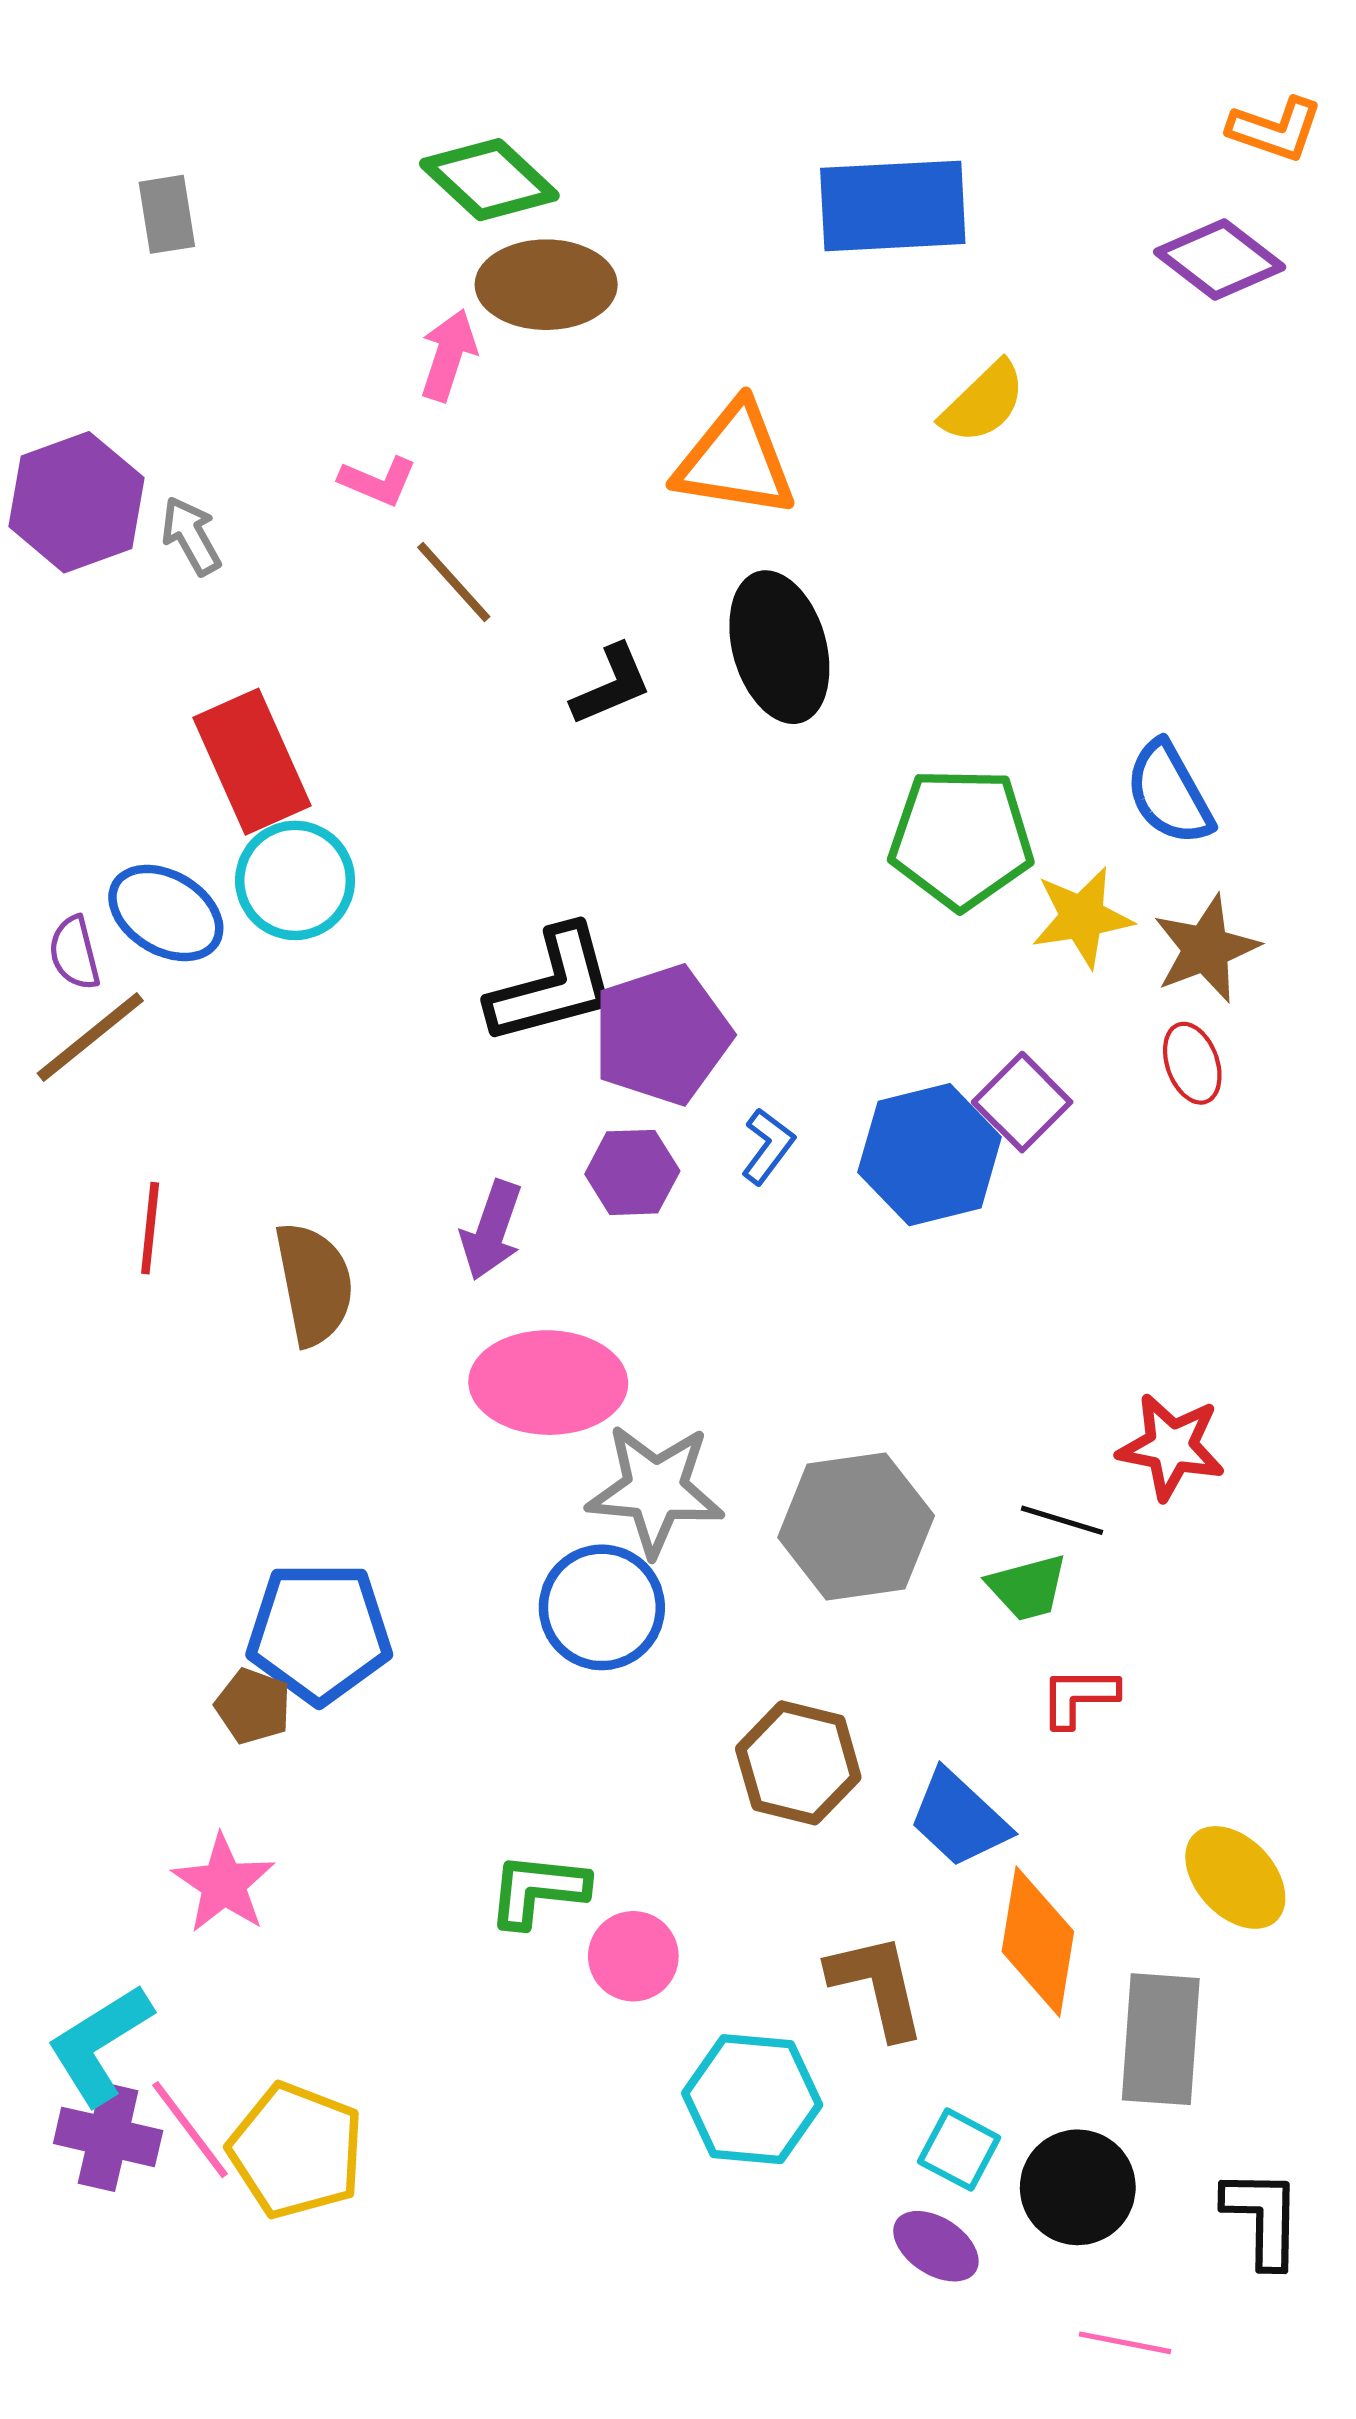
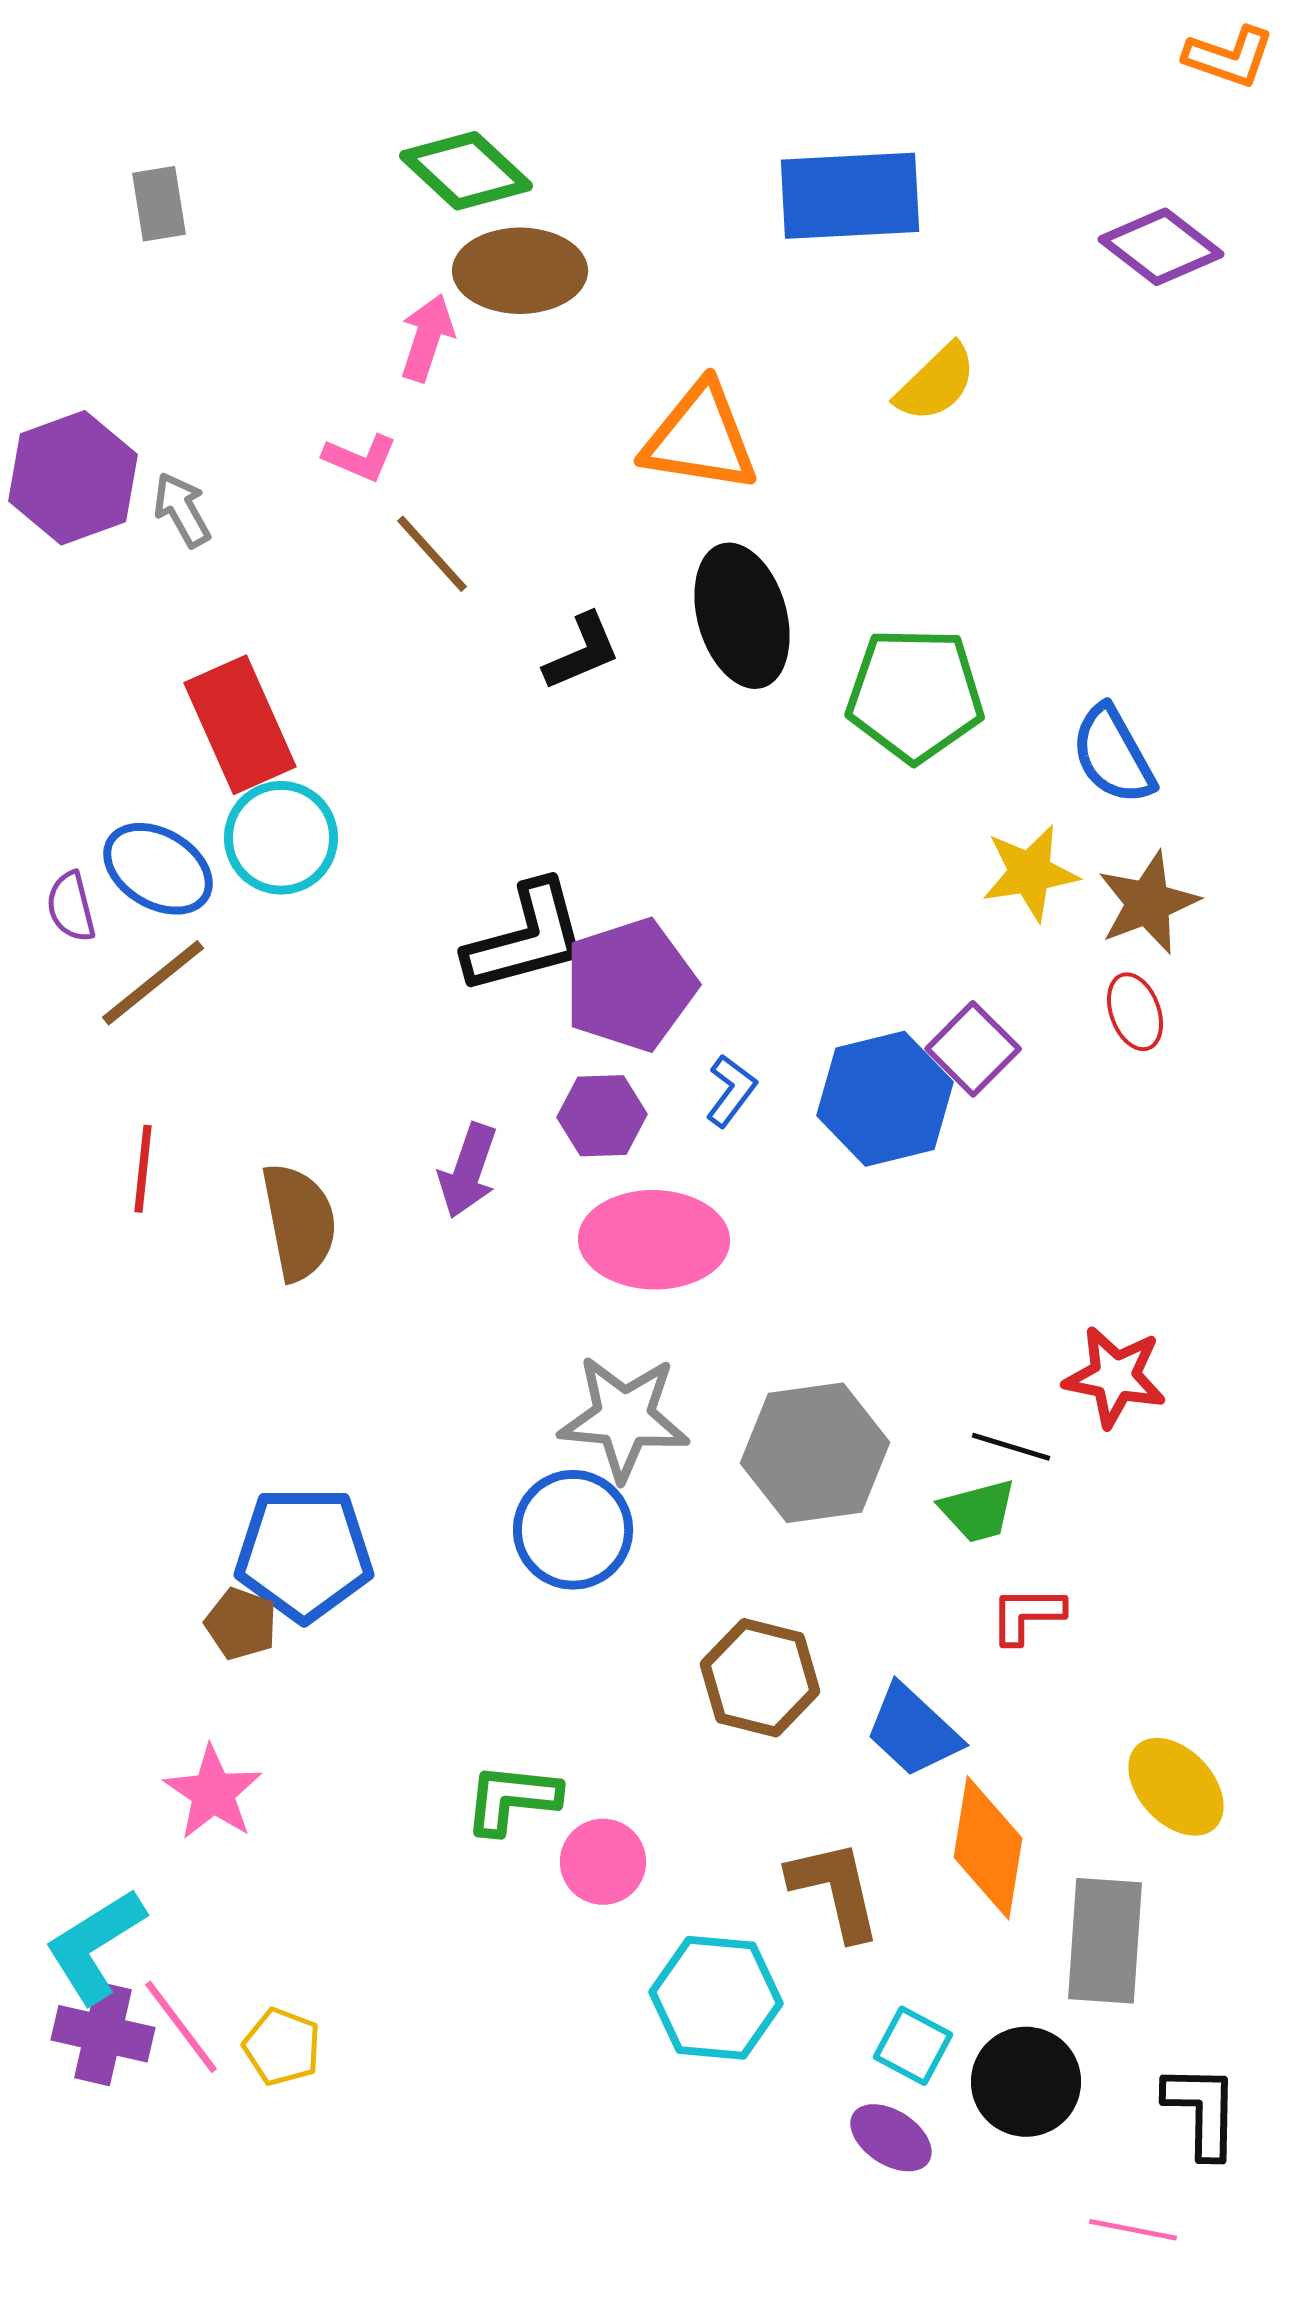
orange L-shape: (1275, 129) -> (1229, 57), moved
green pentagon: (961, 838) -> (915, 695), moved
brown line: (90, 1037) -> (153, 983), moved
pink ellipse: (548, 1383) -> (654, 1240), moved
yellow pentagon: (296, 2151) -> (282, 2047), size x0.6
pink line: (1125, 2343) -> (1133, 2230), moved

